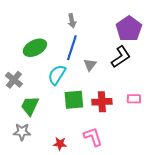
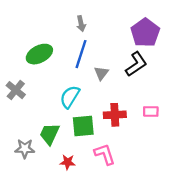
cyan semicircle: (57, 75) -> (70, 97), moved
green square: (74, 100) -> (83, 126), moved
green trapezoid: (30, 106) -> (50, 134), moved

